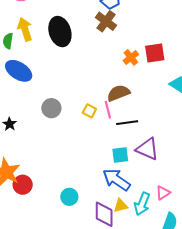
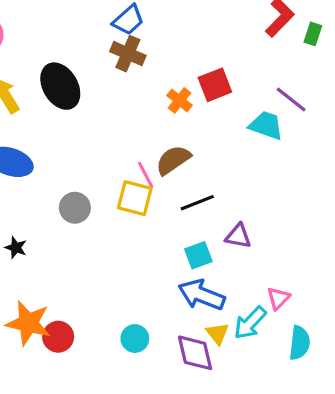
pink line: (108, 110) -> (146, 175), moved
yellow square: (89, 111) -> (135, 198), size x1.6
purple triangle: (147, 149) -> (238, 236), size x0.7
cyan arrow: (142, 204) -> (250, 323), turned 35
yellow triangle: (121, 206) -> (217, 333), turned -42

